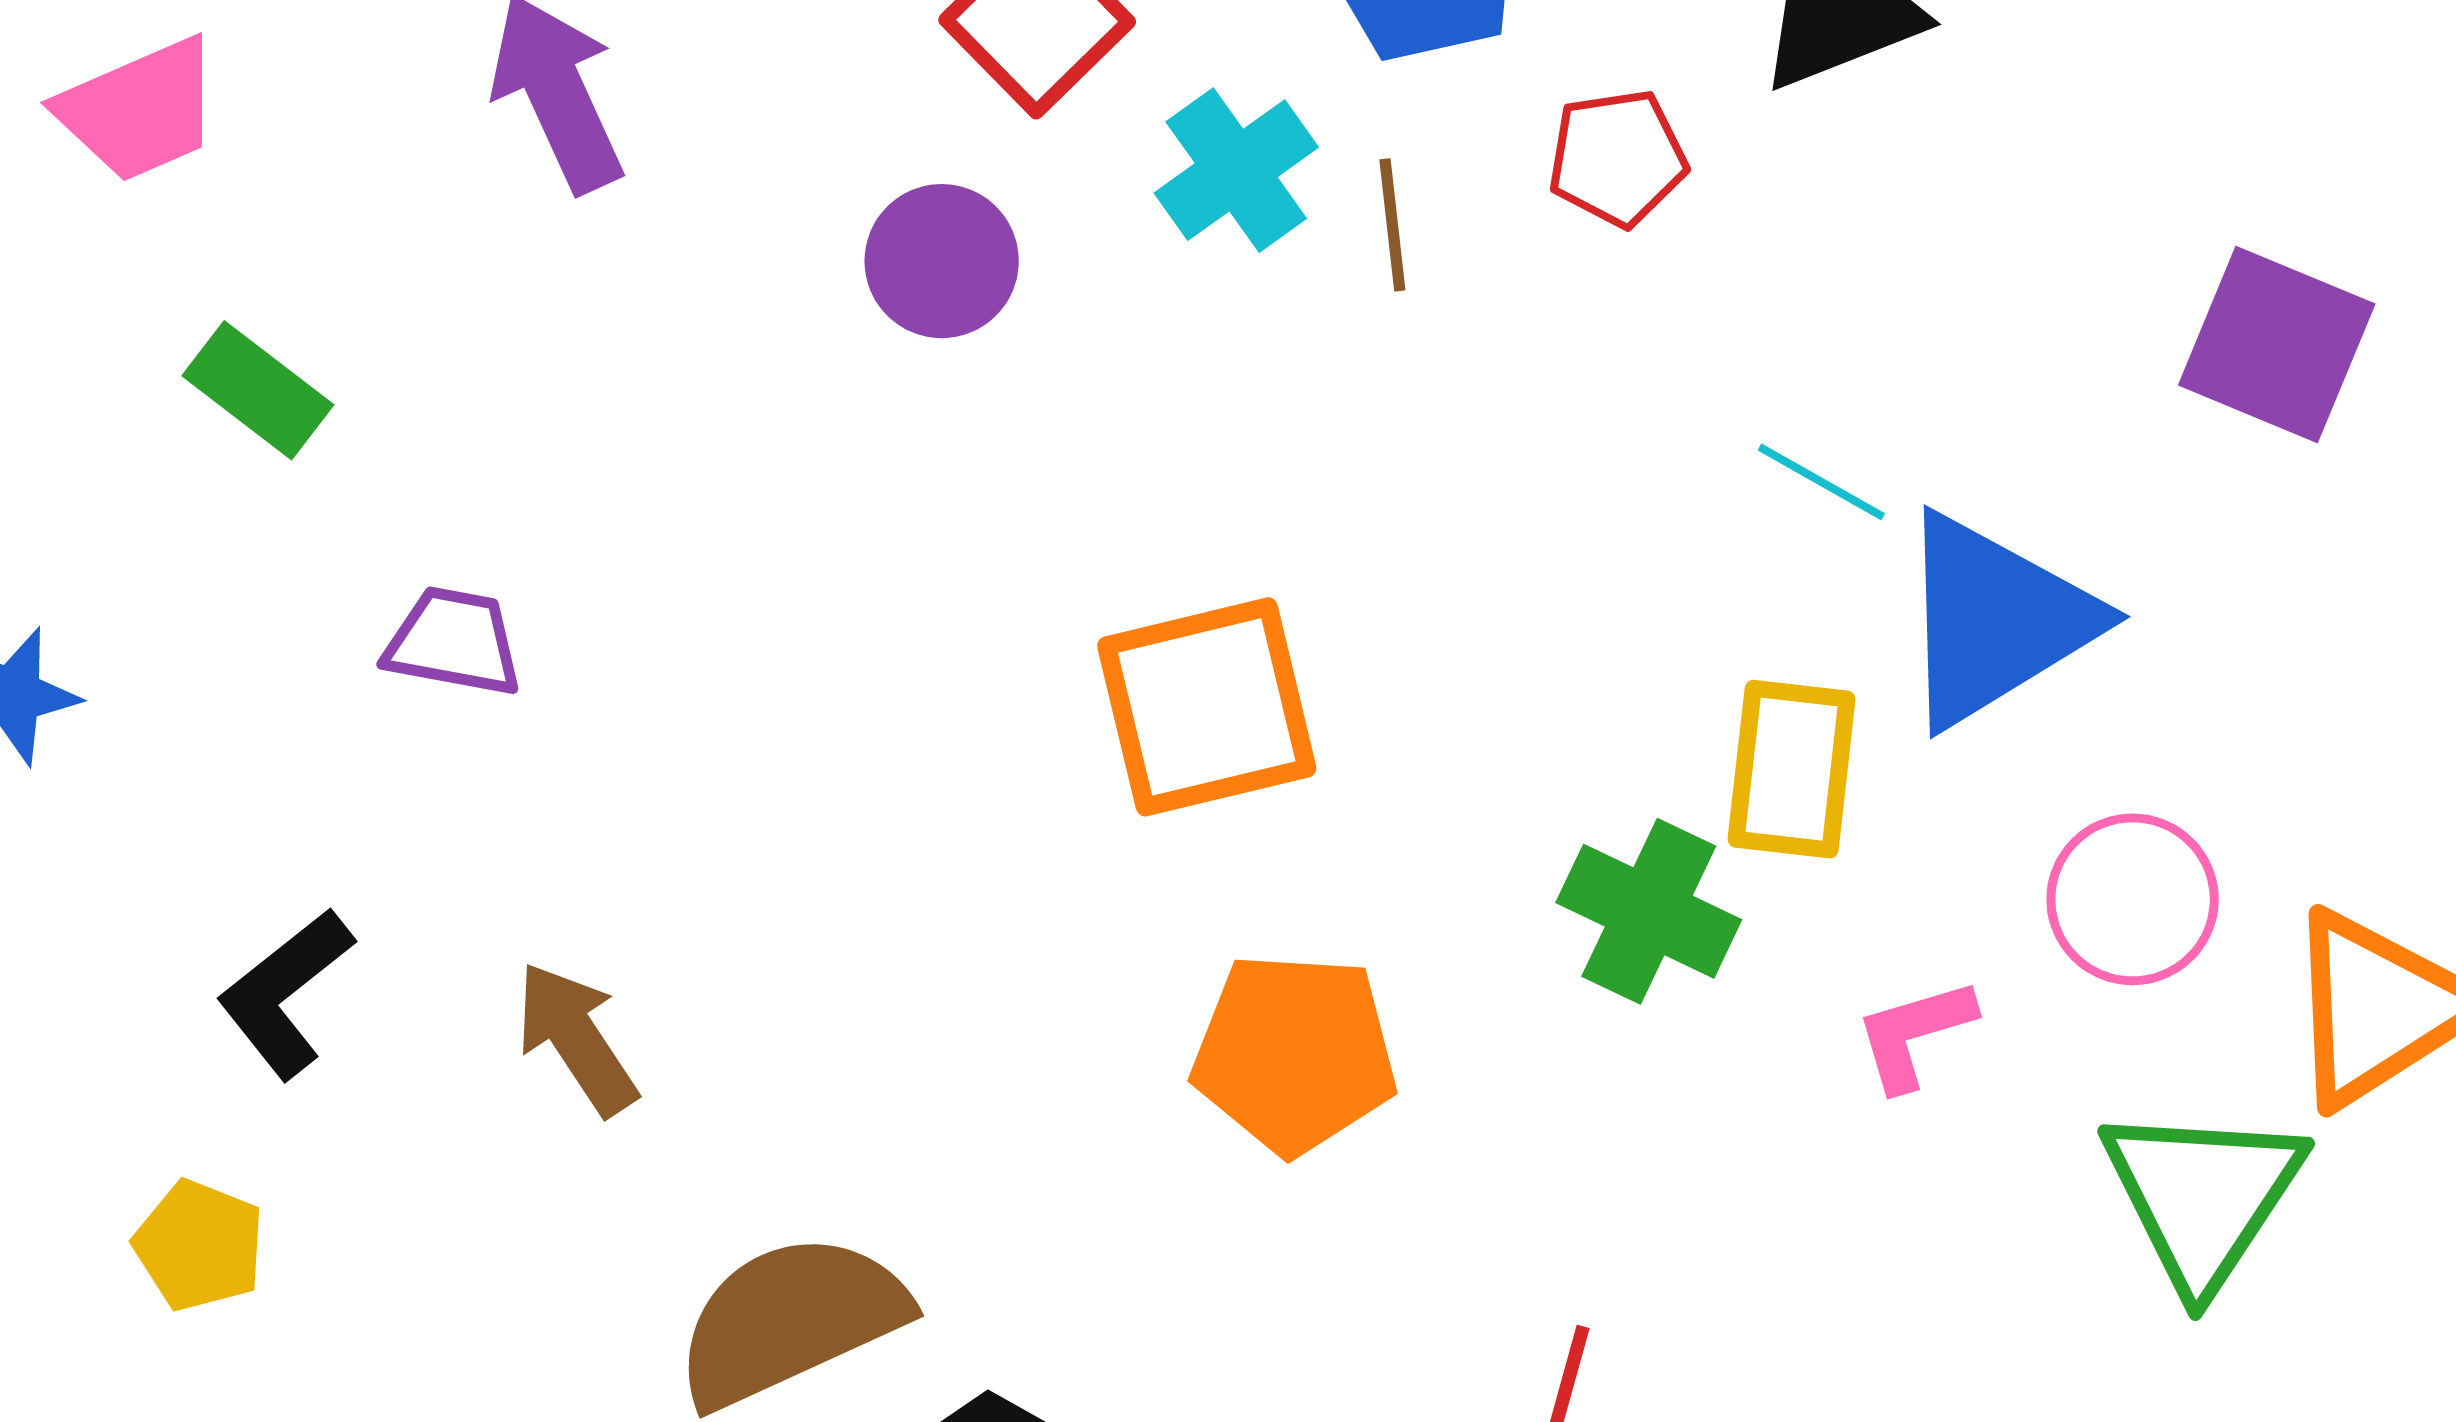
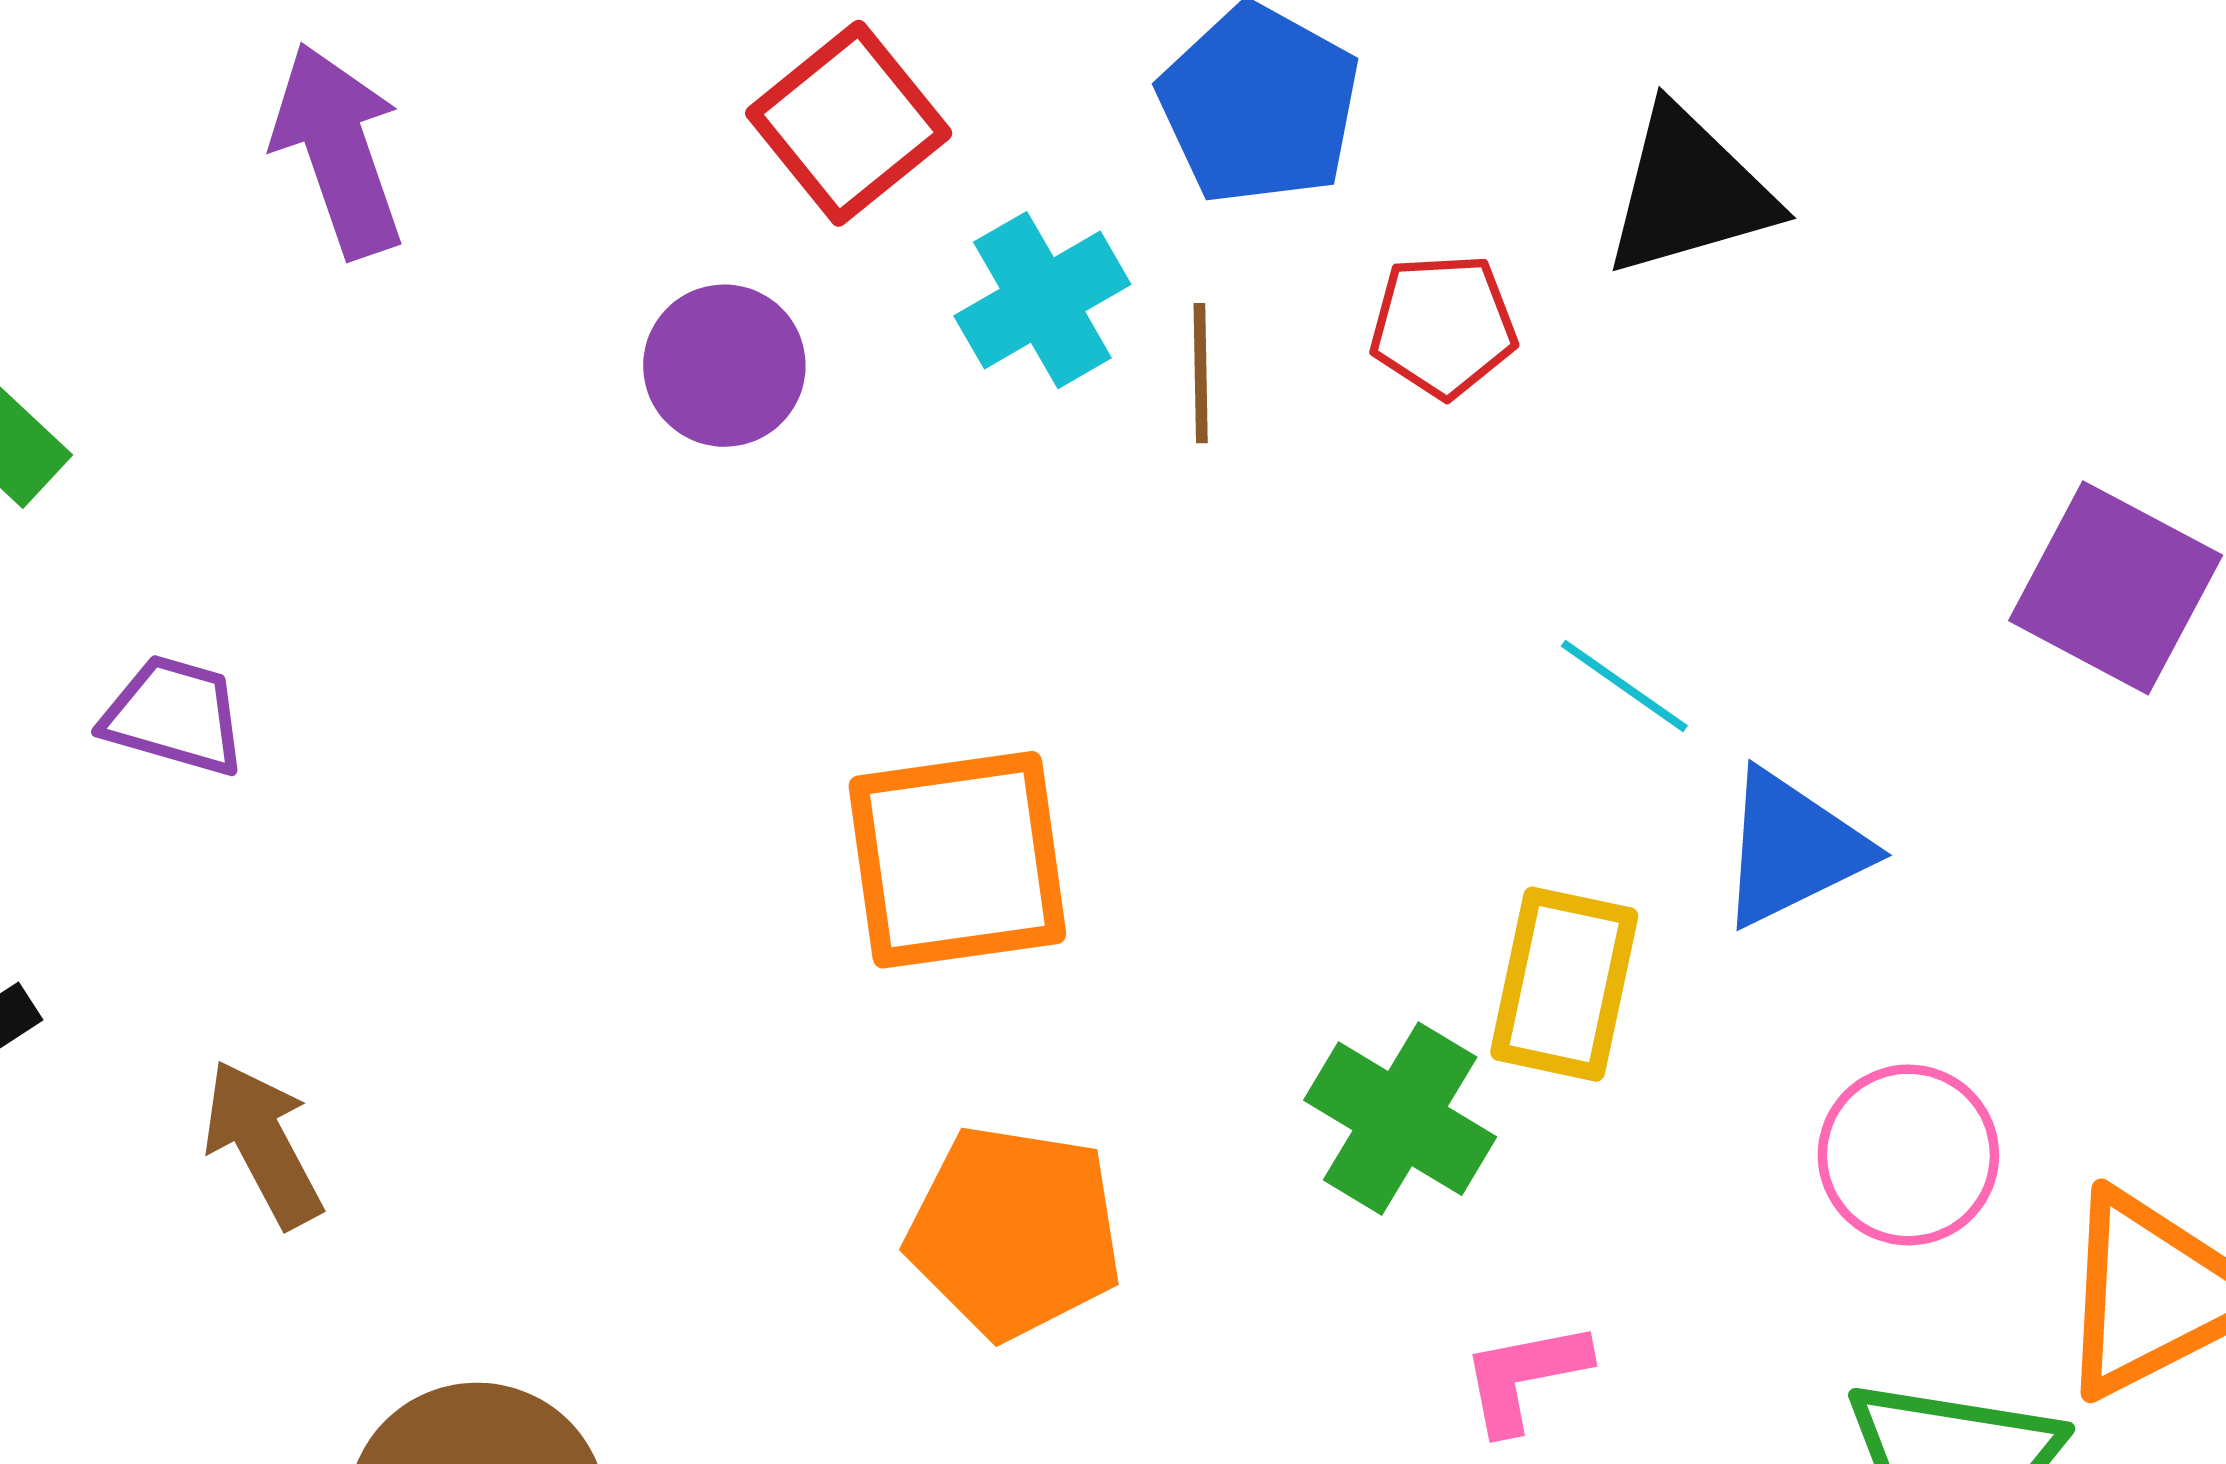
blue triangle: (1995, 620) -> (1792, 848), size x0.7
pink L-shape: (1914, 1034) -> (1525, 1377), moved

